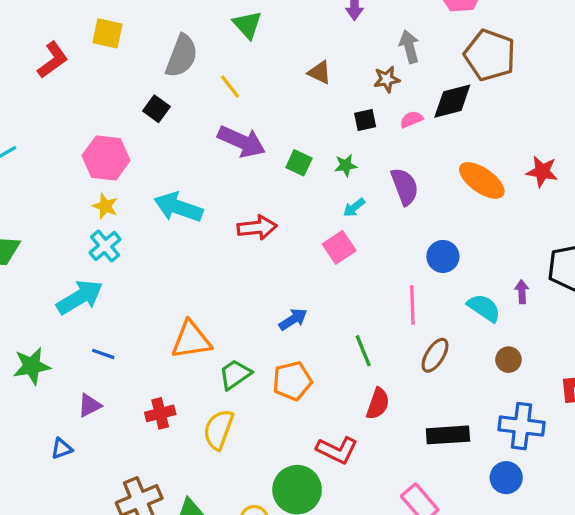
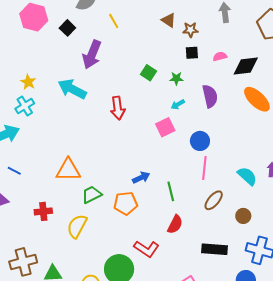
brown star: (387, 79) -> (190, 30), moved
black diamond: (452, 101) -> (246, 66), moved
purple arrow: (242, 142) -> (92, 54), moved, turned 80
pink hexagon: (106, 158) -> (34, 17), moved
red arrow: (257, 228) -> (118, 108), turned 80
blue circle: (443, 256) -> (200, 141), moved
blue arrow: (293, 319) -> (141, 178), moved
brown circle: (508, 360) -> (243, 216), moved

